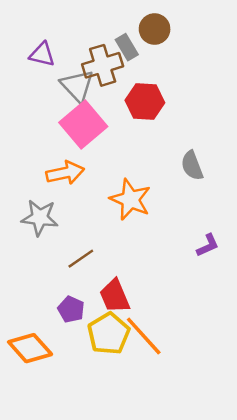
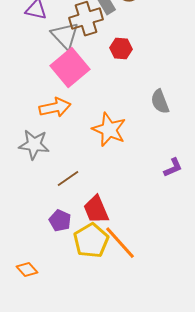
red hexagon: (145, 102) -> (121, 49), size x0.7
orange diamond: (30, 348) -> (27, 270), moved, size x0.6

